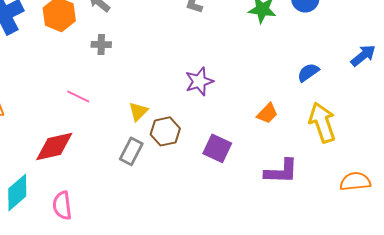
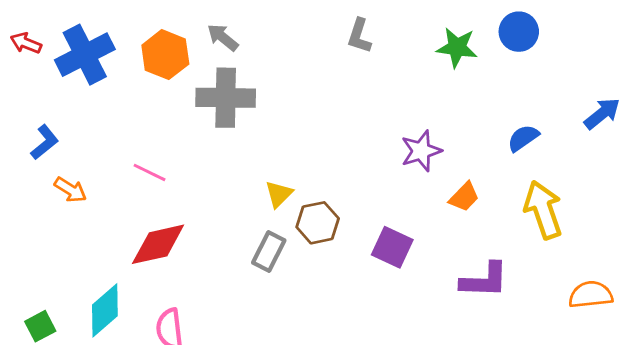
gray cross: (101, 44) -> (226, 98), size x2.0
purple star: (199, 81) -> (421, 151), moved
pink line: (78, 96) -> (149, 172), moved

